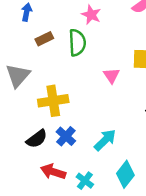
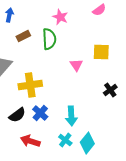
cyan arrow: (105, 140) -> (71, 116), turned 132
cyan cross: (85, 181) -> (65, 140), moved

